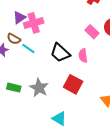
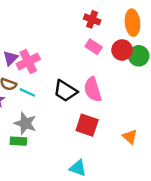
pink rectangle: (92, 32) -> (94, 47), moved
pink semicircle: (83, 56) -> (93, 89), size x1.5
gray star: (39, 88) -> (25, 123), moved

